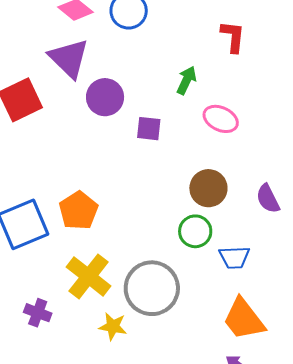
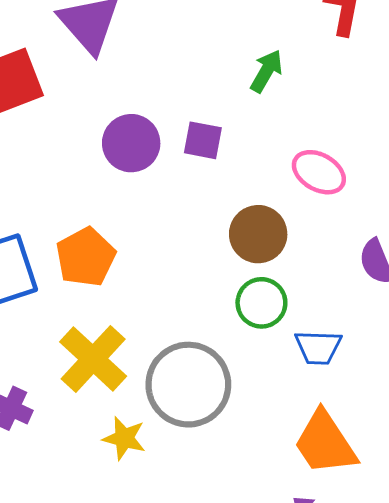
purple circle: (105, 97) -> (131, 143), moved
pink ellipse: (221, 119) -> (319, 172), moved
brown circle: (208, 188) -> (258, 234), moved

